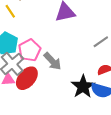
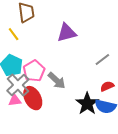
red ellipse: (27, 78) -> (33, 98), turned -65

